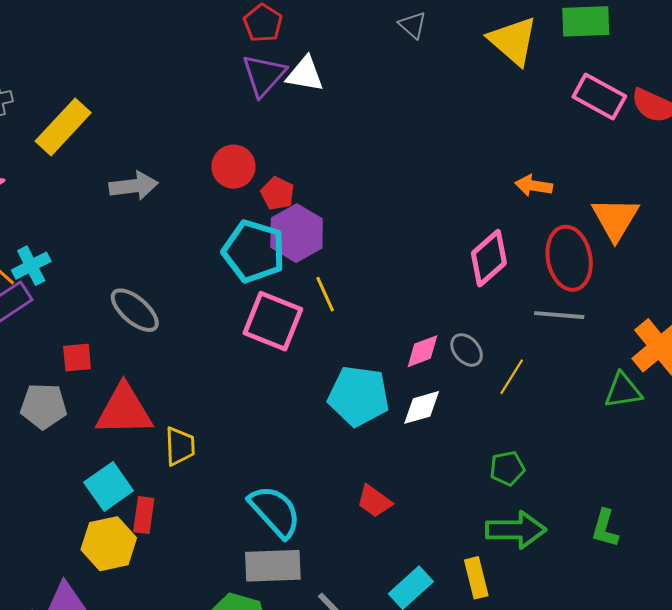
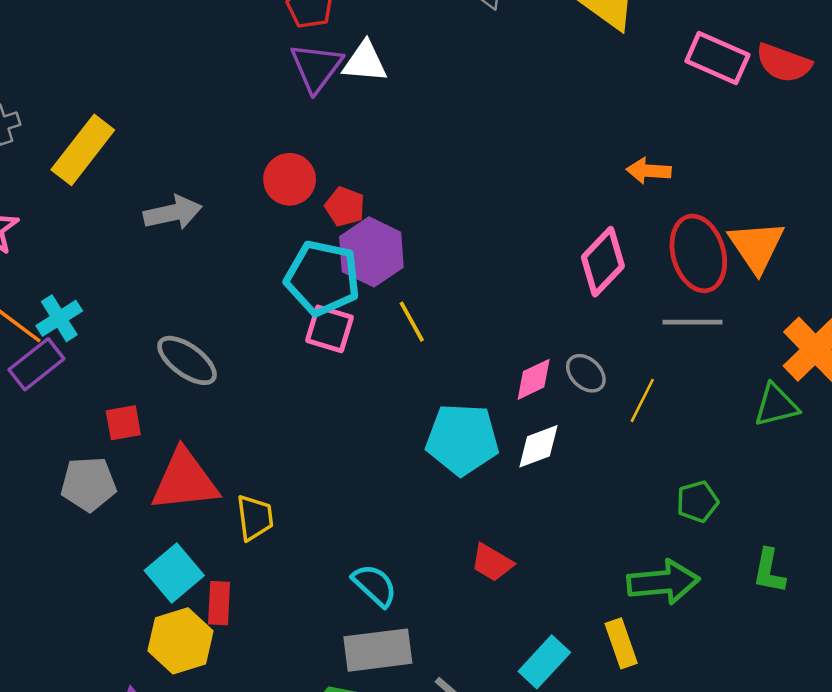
orange triangle: (615, 219) -> (756, 246), moved
pink square: (273, 321) -> (329, 329), moved, size x0.7
green pentagon: (507, 468) -> (697, 502), moved
cyan semicircle: (275, 511) -> (375, 585), size x0.7

